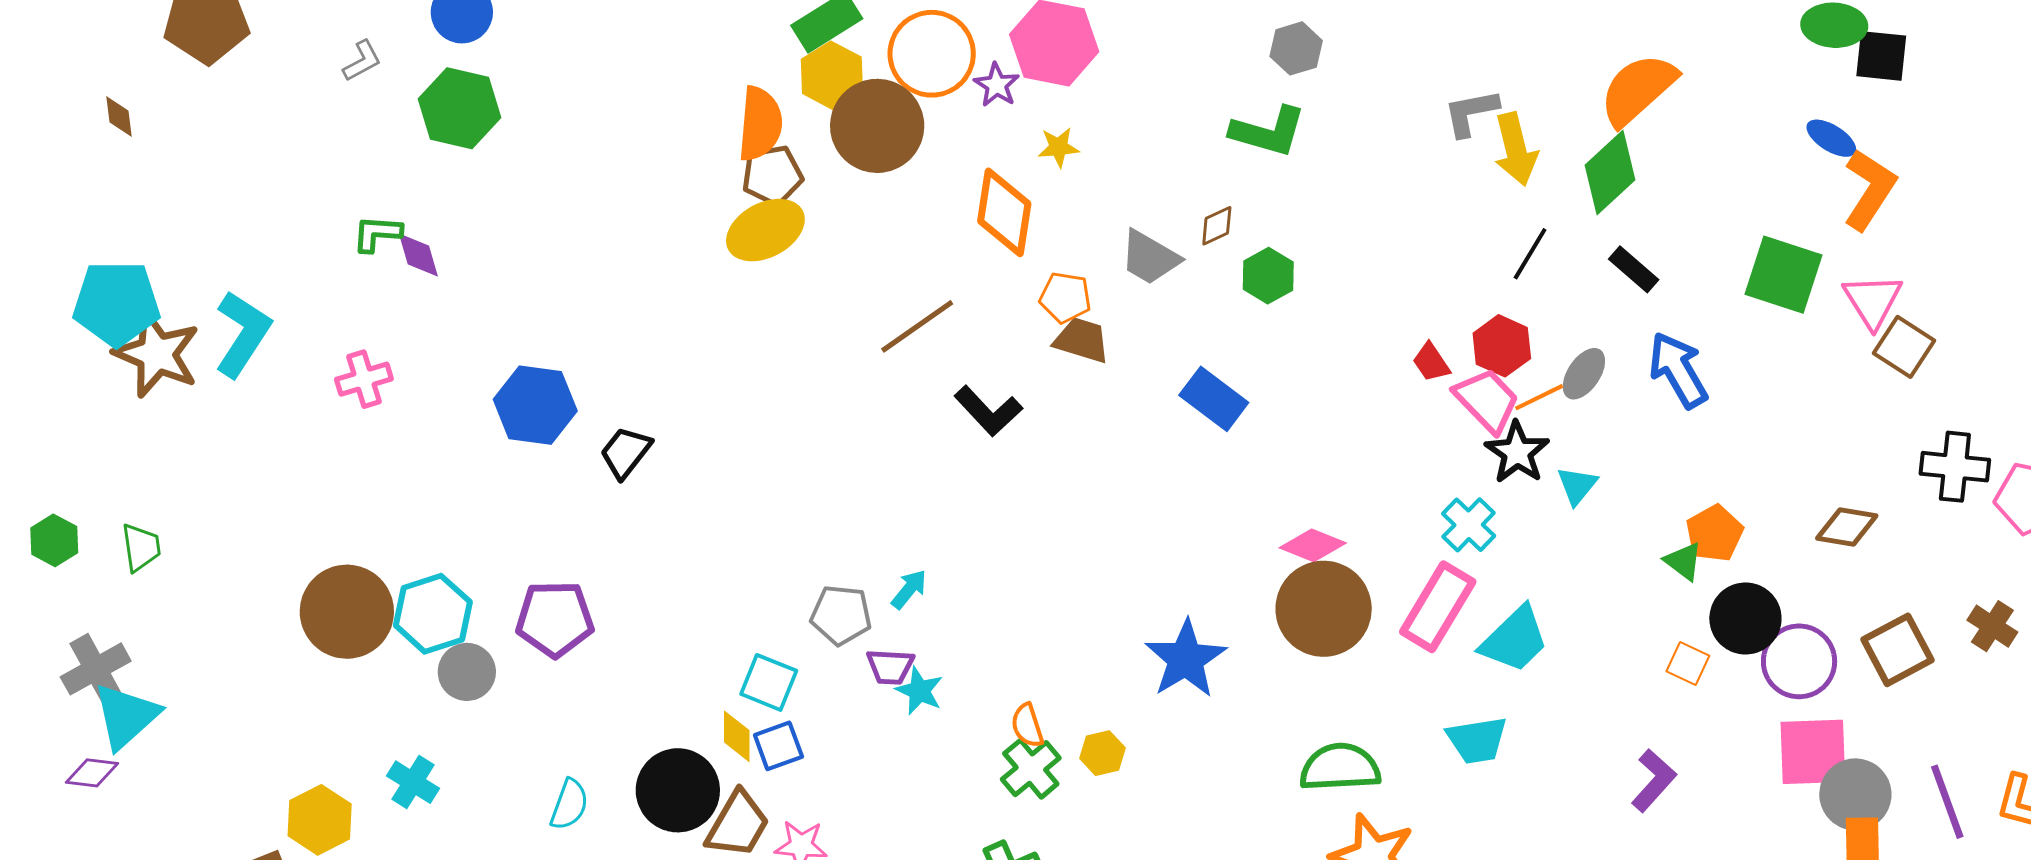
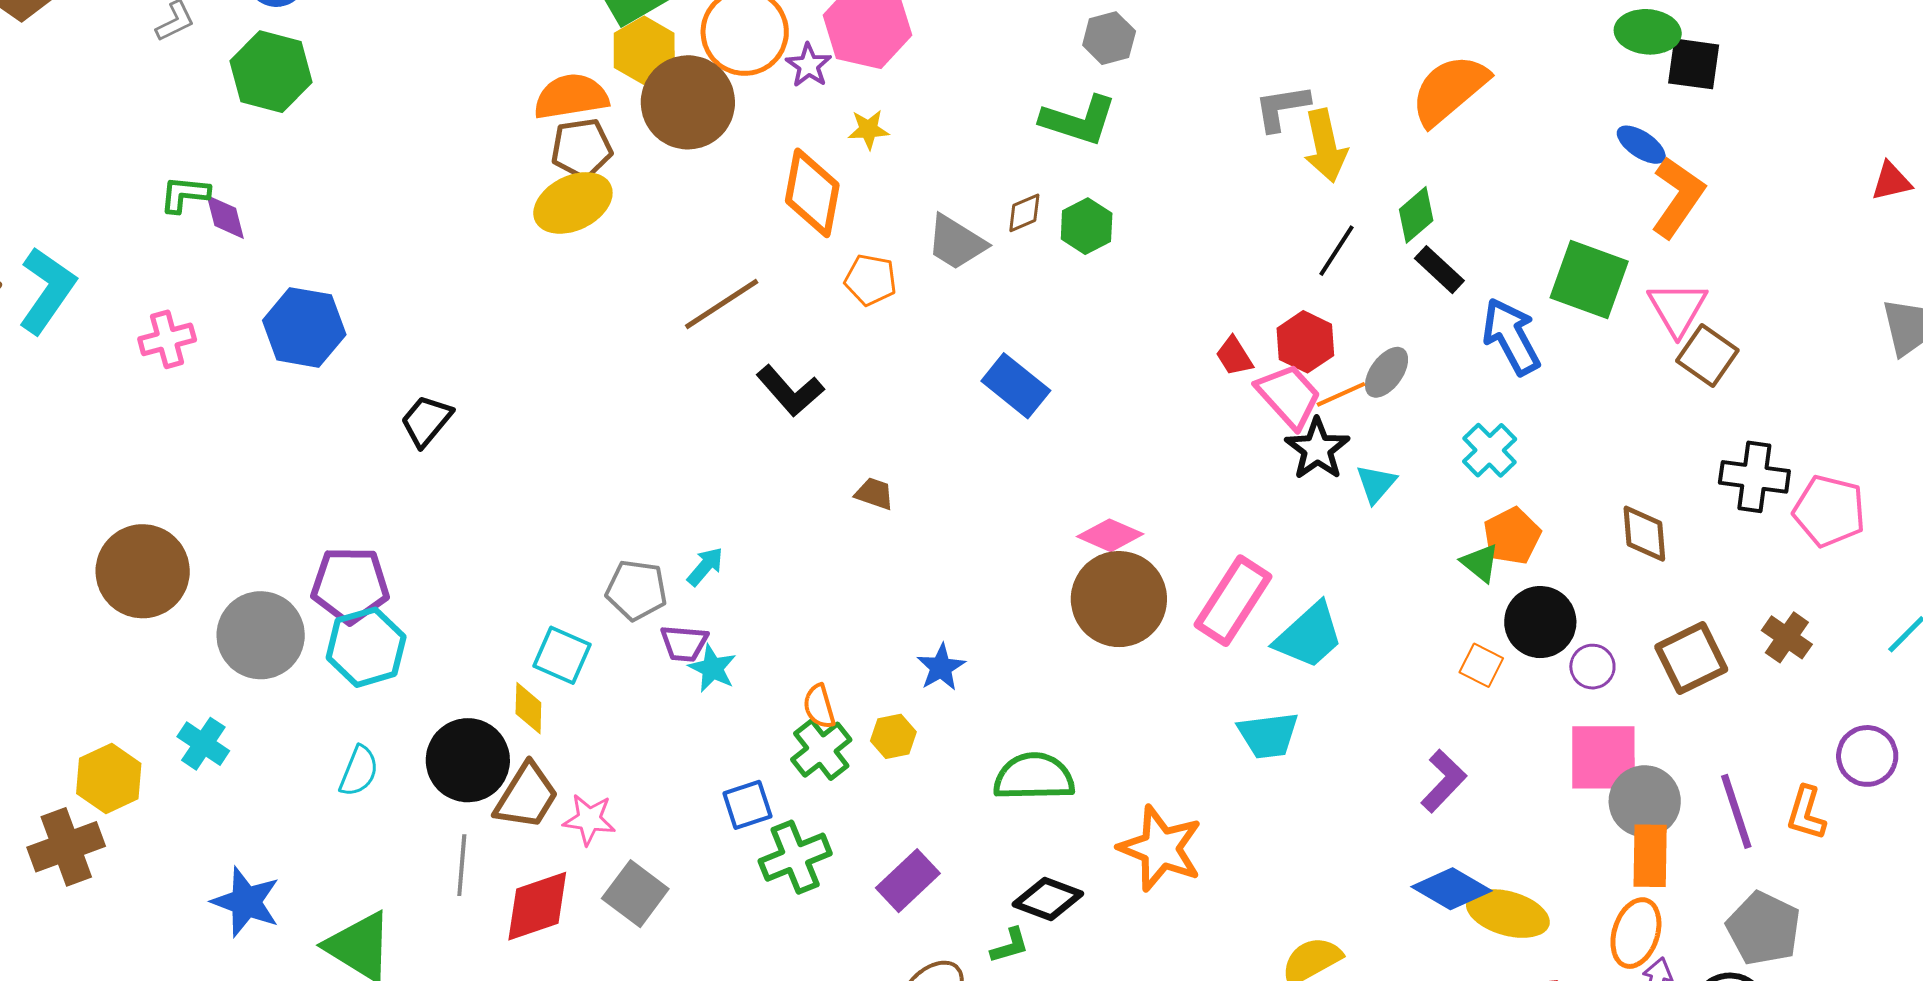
orange semicircle: (760, 124) -> (571, 97), turned -106
green diamond: (1610, 172) -> (1416, 215), moved, size x0.7
green hexagon: (1268, 276) -> (1087, 226), moved
brown trapezoid: (1082, 340) -> (874, 494), moved, size x0.7
blue arrow: (1678, 370) -> (1511, 336), moved
blue hexagon: (535, 405) -> (304, 327), moved
cyan cross: (1469, 525) -> (1490, 450), moved
brown diamond: (1847, 527) -> (1644, 534), turned 74
cyan hexagon: (433, 614) -> (366, 647), moved
blue star: (1186, 659) -> (941, 667), moved, size x0.6
purple circle: (1799, 661) -> (1592, 667), size x0.6
gray circle: (467, 672) -> (261, 635), size x1.5
blue square: (778, 746) -> (747, 805), moved
green semicircle: (1340, 767) -> (1034, 777), moved

